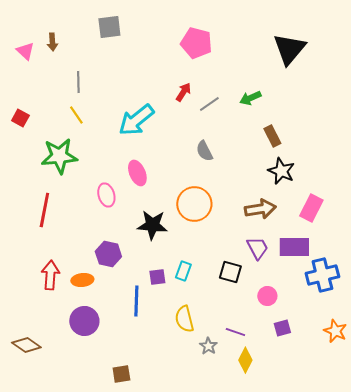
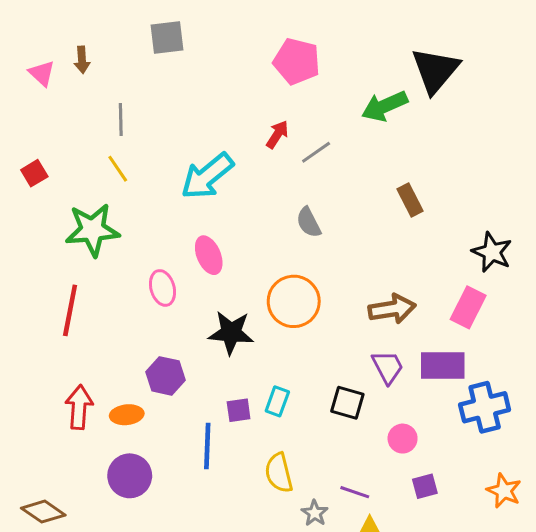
green arrow: (250, 98) -> (385, 106), moved, size x1.4
red square: (20, 118) -> (34, 173), turned 30
black star: (281, 171) -> (492, 252), moved

